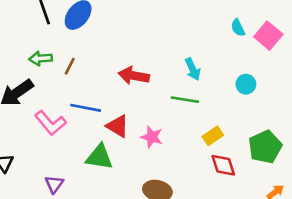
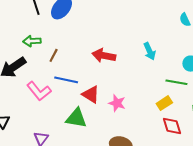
brown line: (70, 66) -> (54, 55), moved
green line: (185, 100) -> (176, 82), moved

